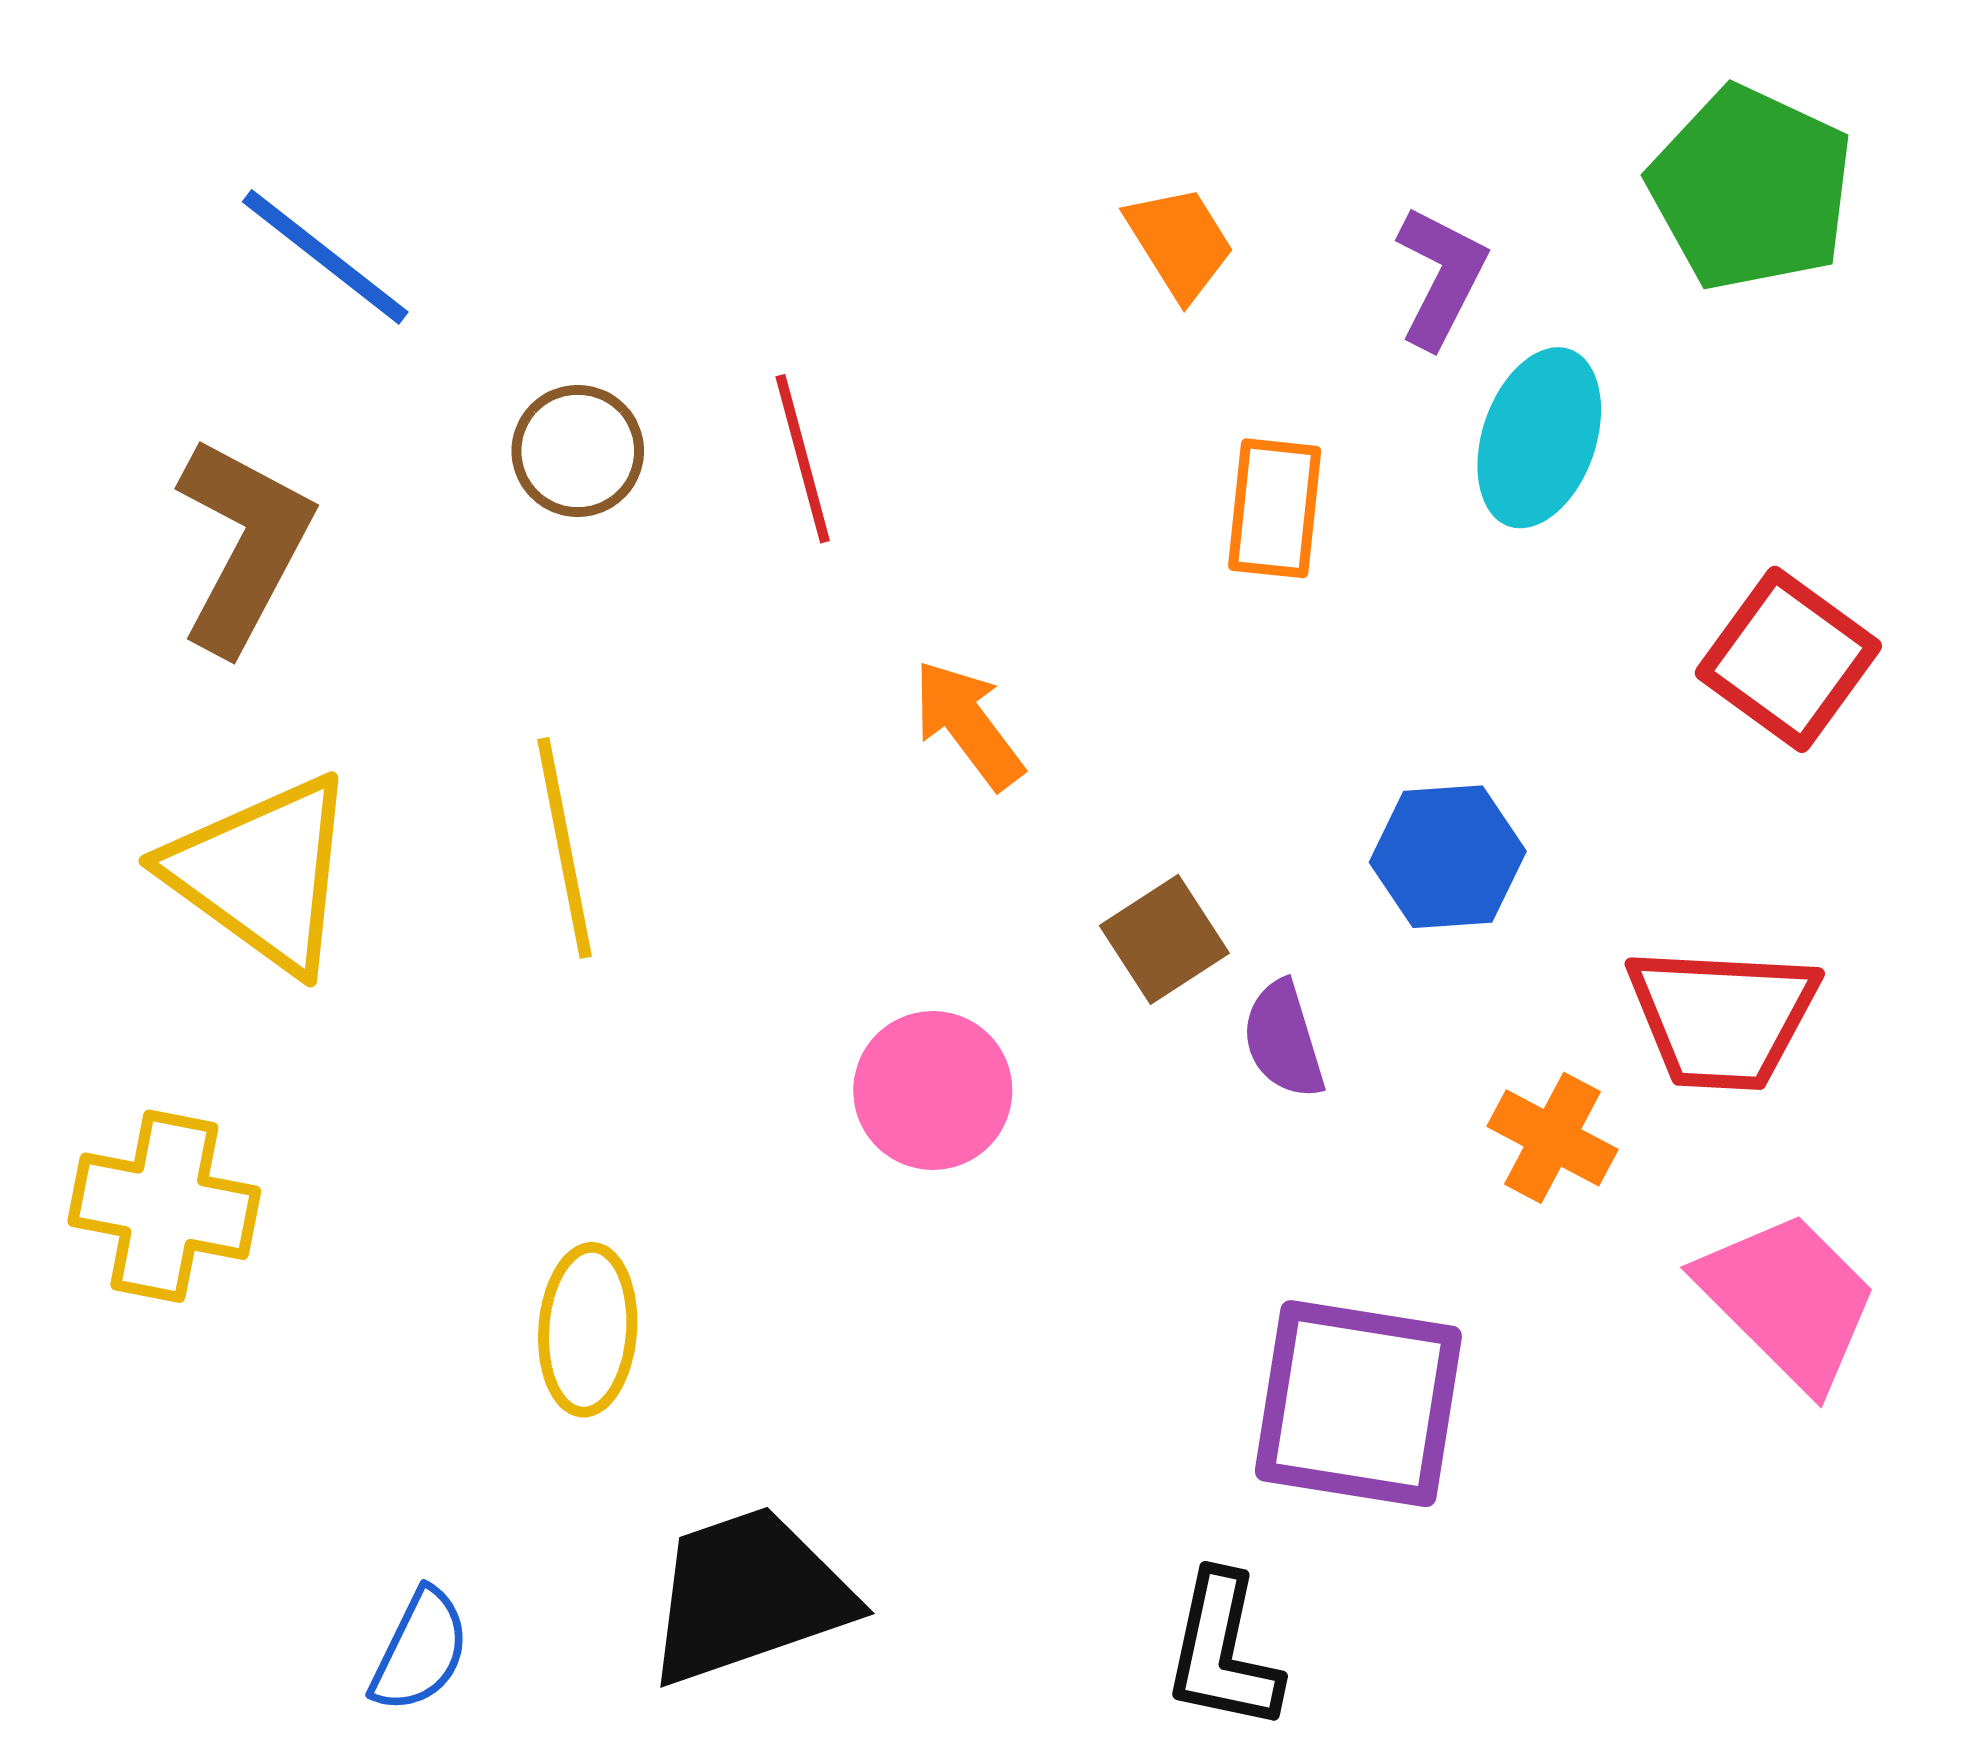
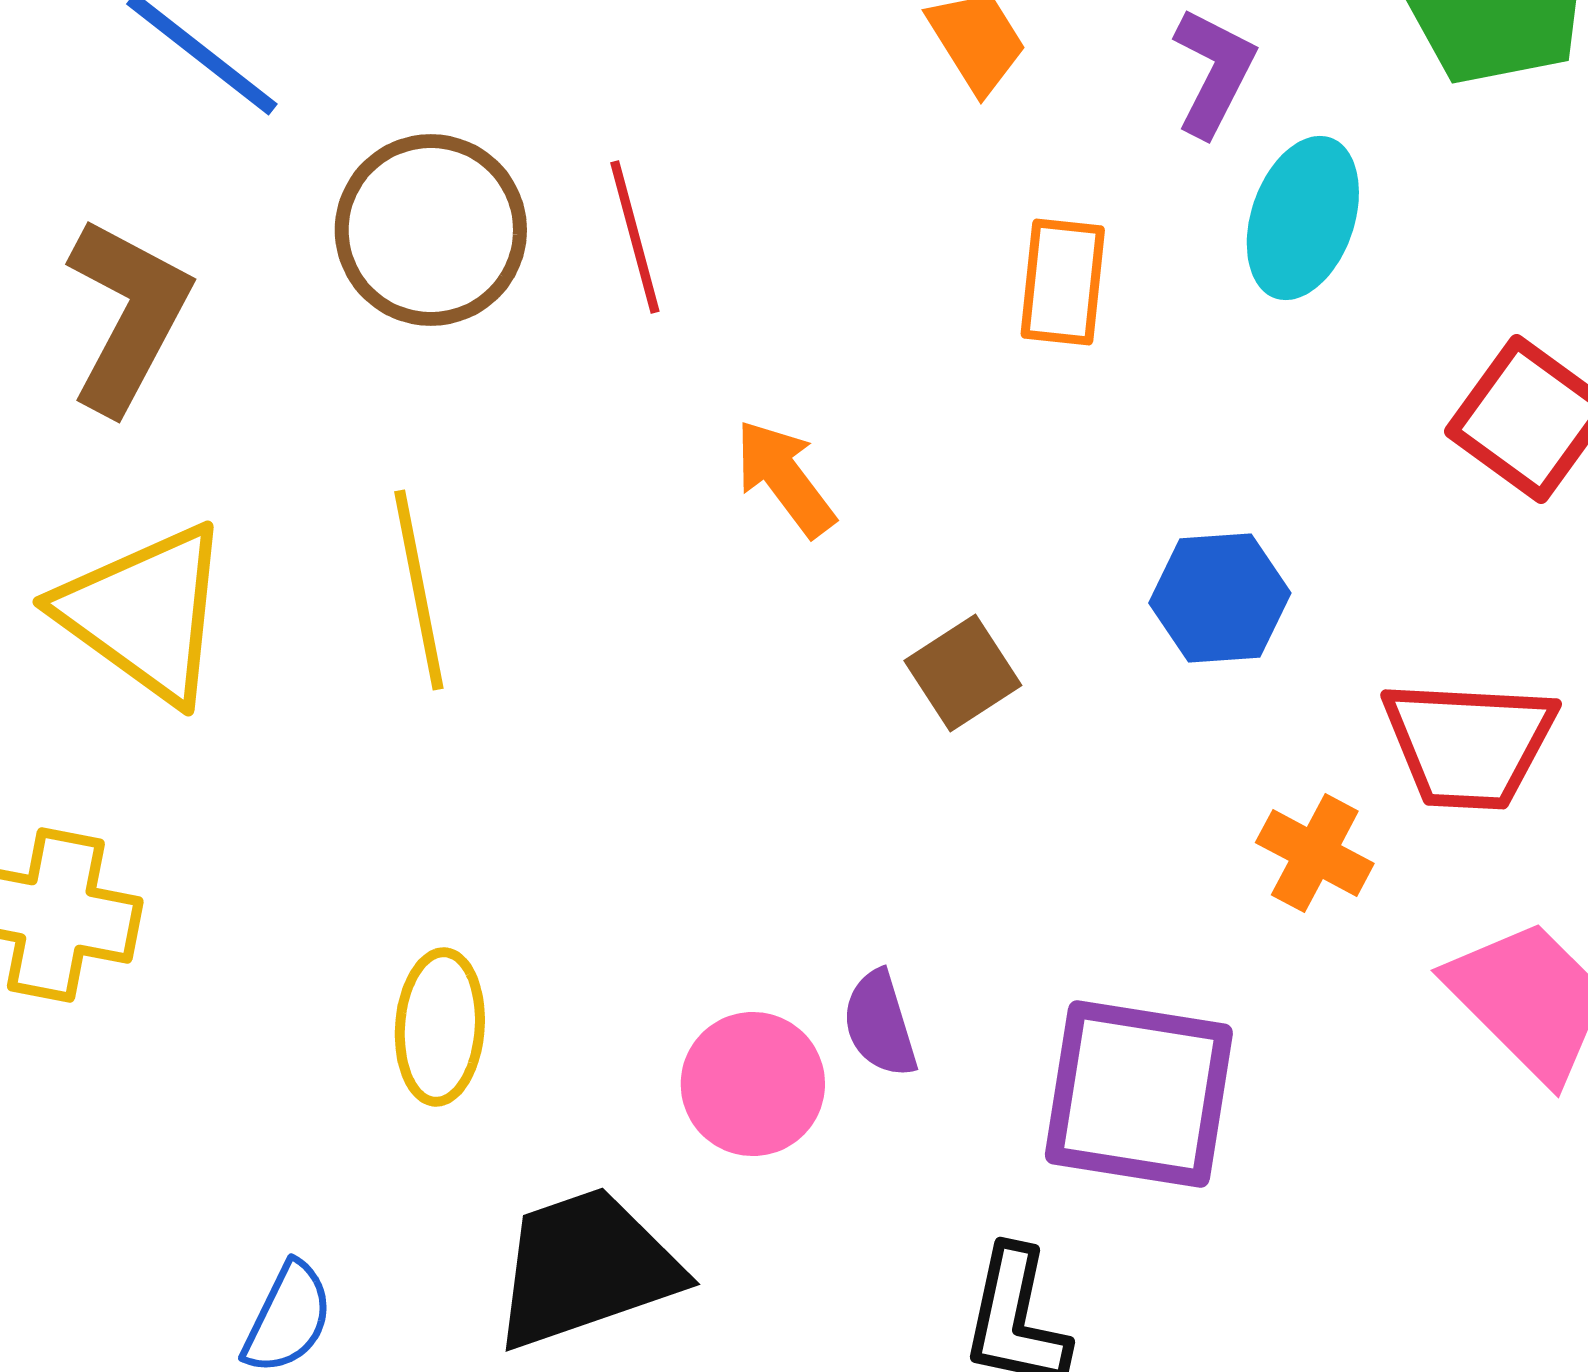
brown circle: (578, 451) -> (431, 230), size x1.6
purple semicircle: (1283, 1040) -> (880, 1024), moved
pink circle: (933, 1090) -> (753, 1084), moved

